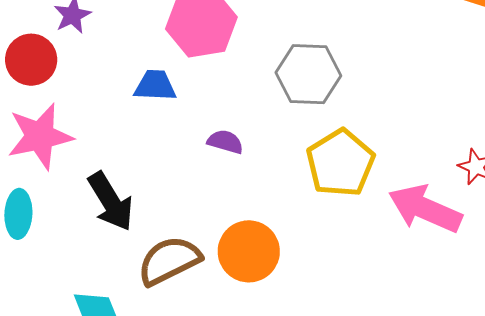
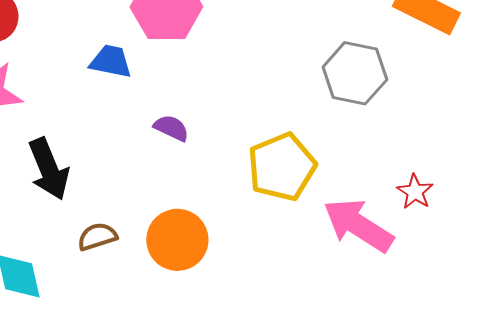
gray hexagon: (308, 74) -> (355, 73), moved
brown semicircle: (169, 261) -> (97, 237), size x0.6

